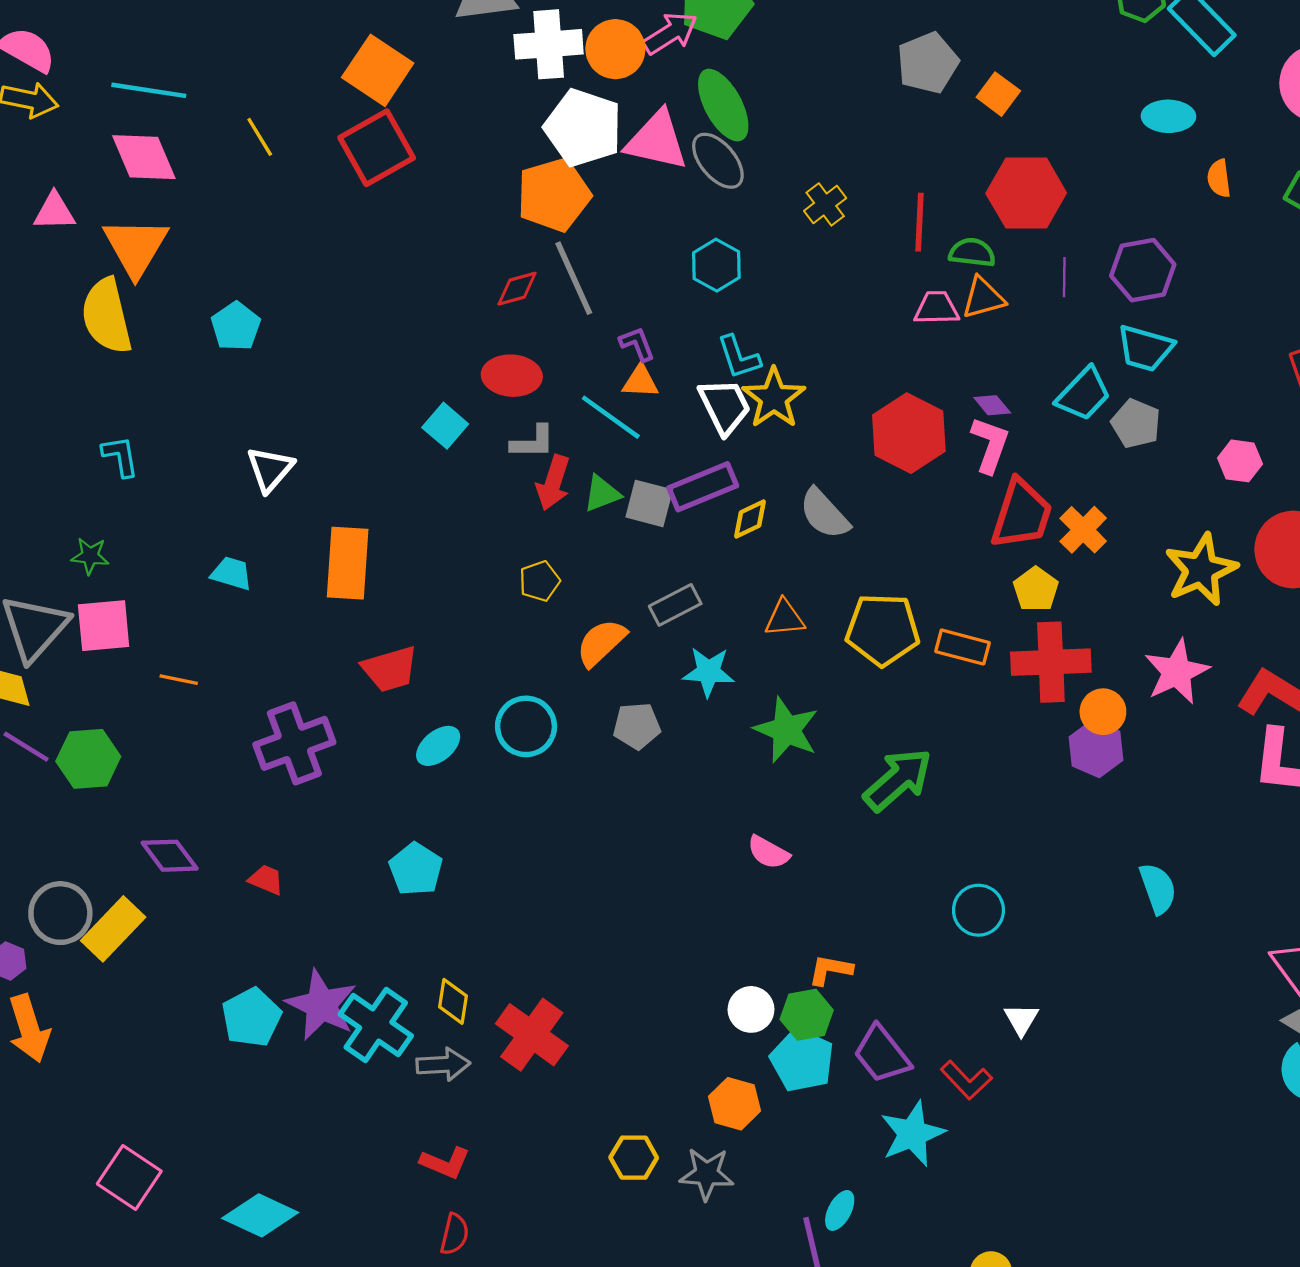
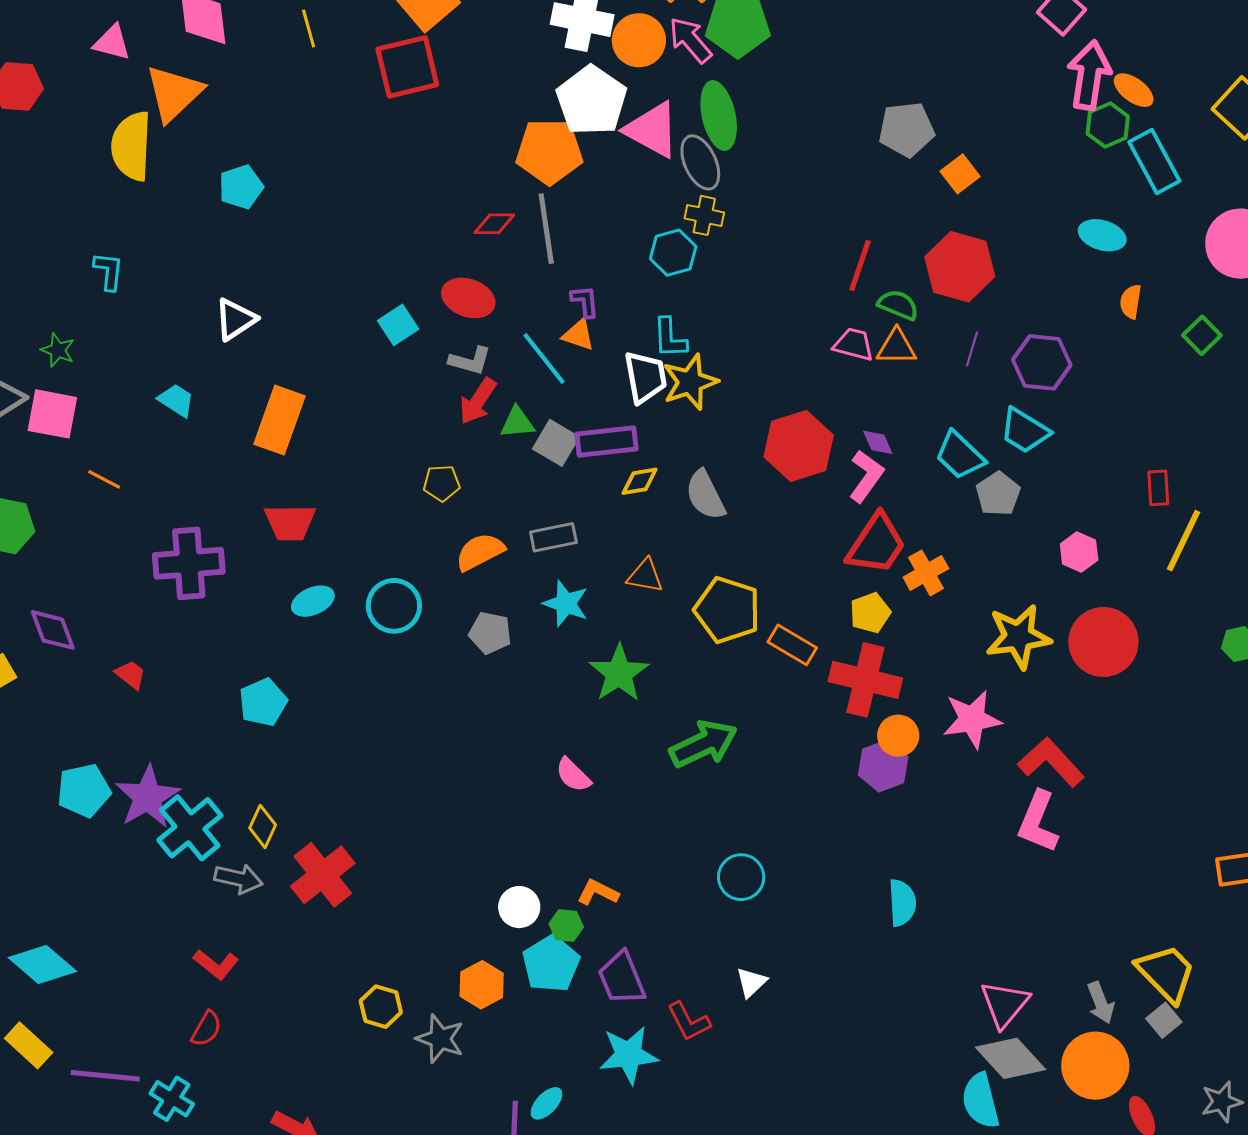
pink arrow: (670, 33) -> (690, 40), turned -114
yellow cross: (825, 204) -> (704, 215), moved, turned 33
cyan trapezoid: (1084, 394) -> (960, 455), turned 74
green hexagon: (807, 1015) -> (566, 925), size x0.7

